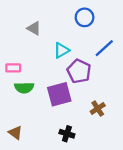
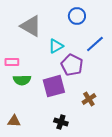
gray triangle: (34, 28) -> (31, 26), size x1.6
brown triangle: (15, 133) -> (14, 121), turned -32

